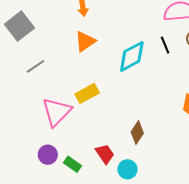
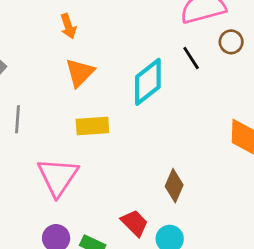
gray line: (36, 66) -> (18, 119), turned -42
yellow rectangle: (87, 93) -> (92, 126), moved, turned 35

